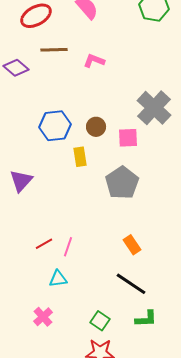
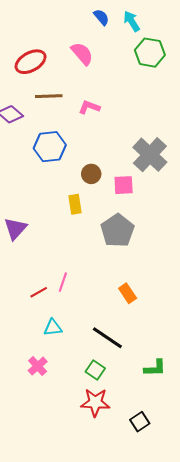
blue hexagon: (55, 126) -> (50, 147), moved
pink line: (68, 247) -> (63, 282), moved
black line: (131, 284) -> (107, 338), moved
green L-shape: (146, 319) -> (155, 368), moved

